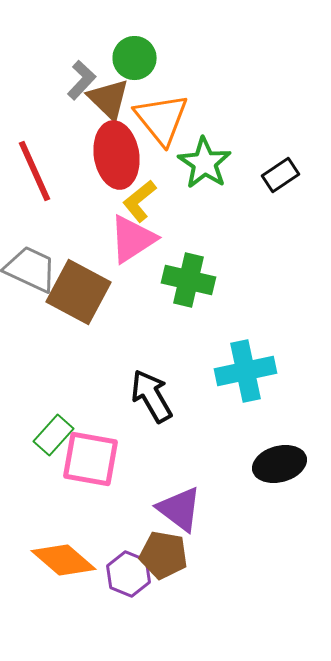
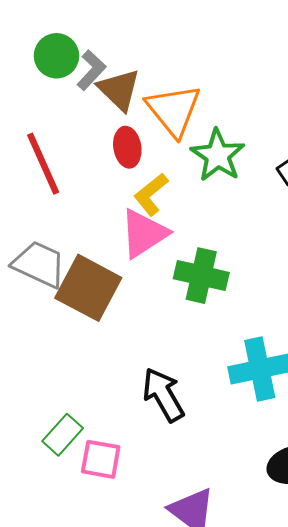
green circle: (134, 58) -> (56, 56), moved
red ellipse: (116, 155) -> (127, 147), size x0.6
pink square: (90, 459) -> (101, 459), size x0.7

